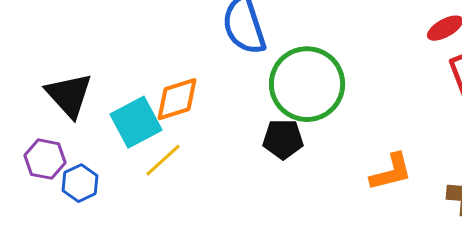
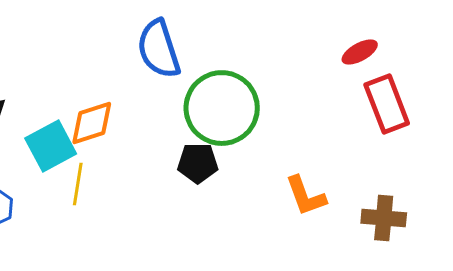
yellow line: (163, 160) -> (78, 184), turned -39
orange L-shape: (391, 172) -> (306, 196), turned 84

